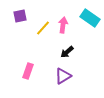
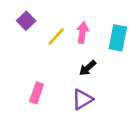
purple square: (20, 16) -> (26, 21), turned -32
cyan rectangle: (90, 18) -> (118, 38), moved, turned 66

